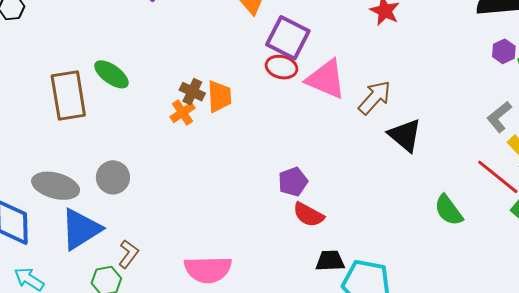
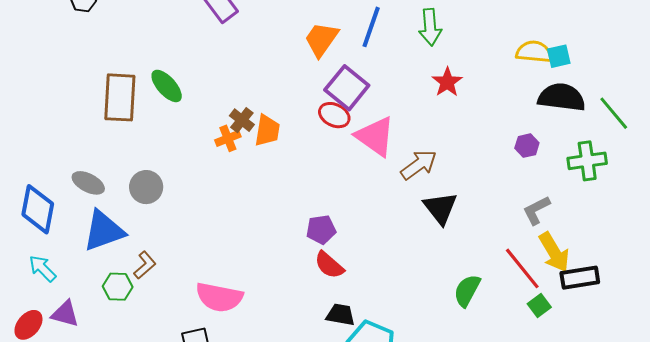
purple hexagon: (504, 51) -> (527, 146), moved
gray ellipse: (56, 186) -> (88, 183), size x0.7
green semicircle: (449, 210) -> (467, 291), turned 52

